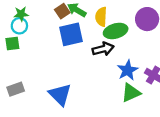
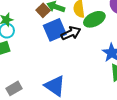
black arrow: (103, 49) -> (71, 33), moved

